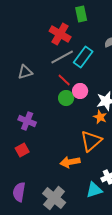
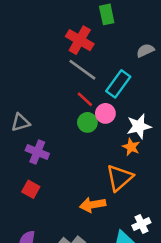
gray line: (62, 57) -> (82, 70), turned 65
cyan rectangle: (83, 57) -> (118, 84), moved
gray triangle: (25, 72) -> (21, 122), moved
red square: (22, 150) -> (31, 189), turned -32

